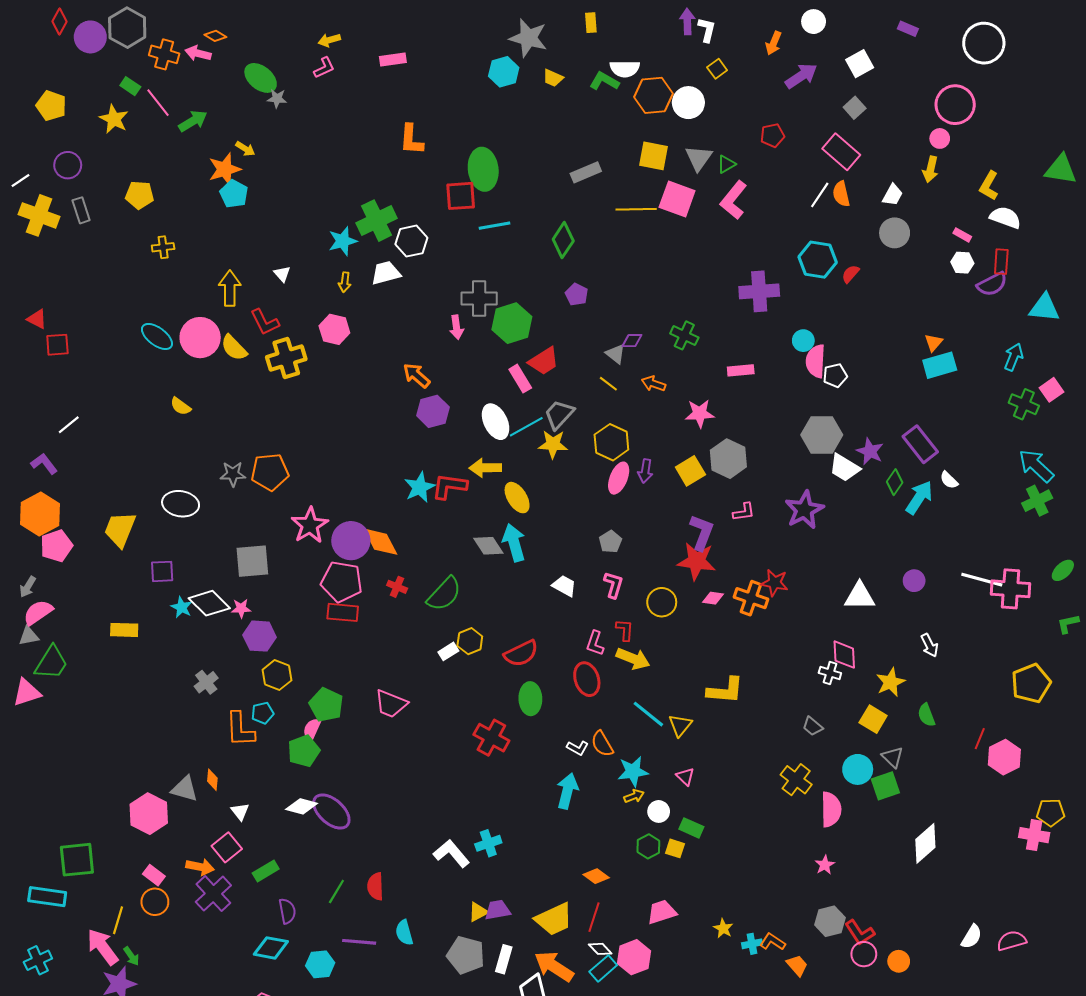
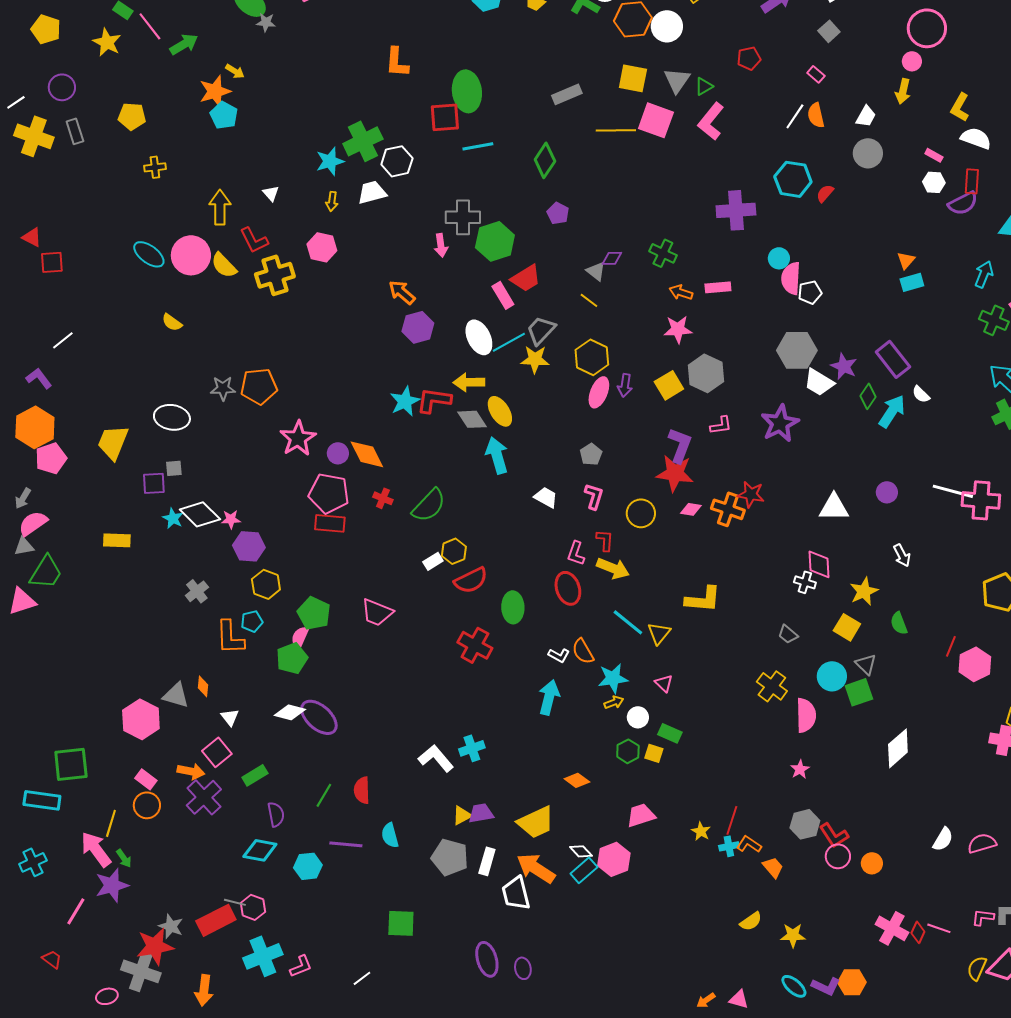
pink rectangle: (841, 152) -> (816, 74), size x0.5
cyan rectangle: (940, 365) -> (912, 282), size x0.7
orange arrow: (653, 384) -> (681, 292), moved
purple circle: (351, 541) -> (338, 453), size x0.6
gray diamond: (488, 546) -> (472, 419), moved
gray square: (252, 561) -> (174, 468), moved, size x0.5
red semicircle: (521, 653) -> (471, 580), moved
red line: (594, 917) -> (732, 820), moved

